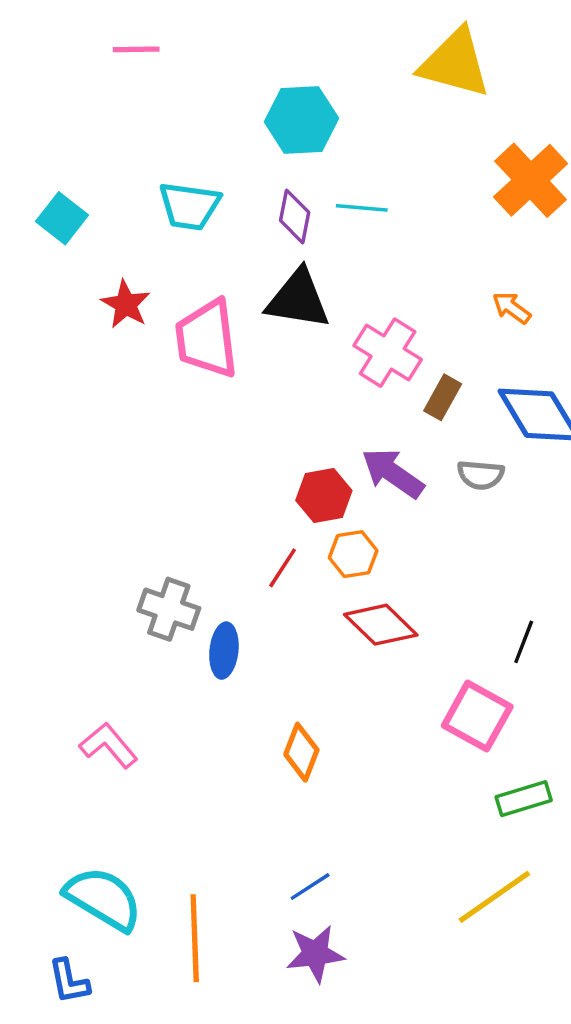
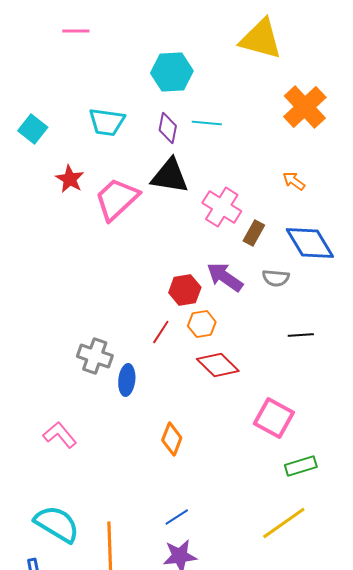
pink trapezoid: (207, 339) -> (117, 199), turned 54
black line: (524, 642) -> (301, 335), moved, turned 65

